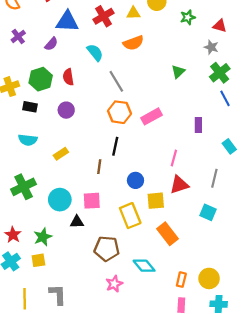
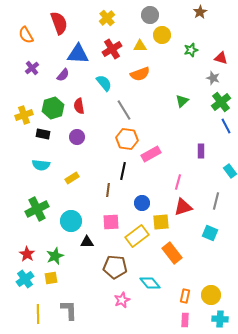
pink rectangle: (151, 116) -> (151, 154), moved
pink square: (92, 201) -> (111, 222), moved
yellow rectangle: (130, 216) -> (137, 236), turned 75

